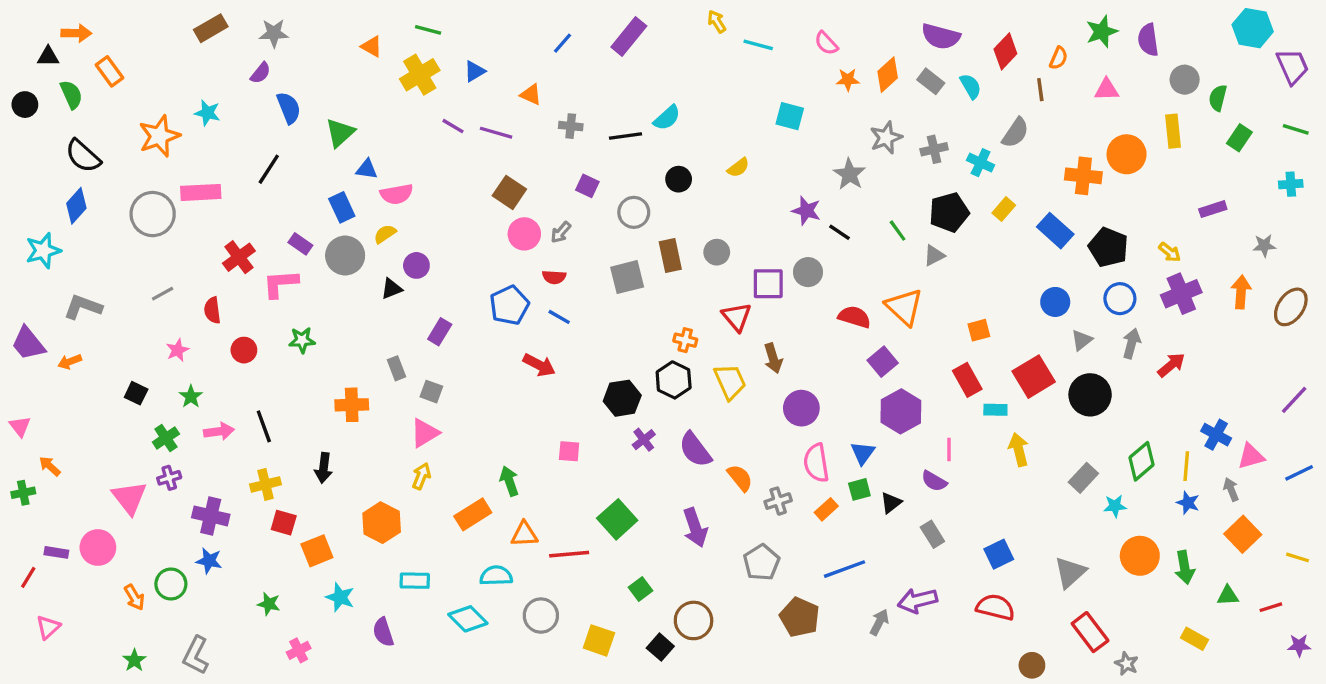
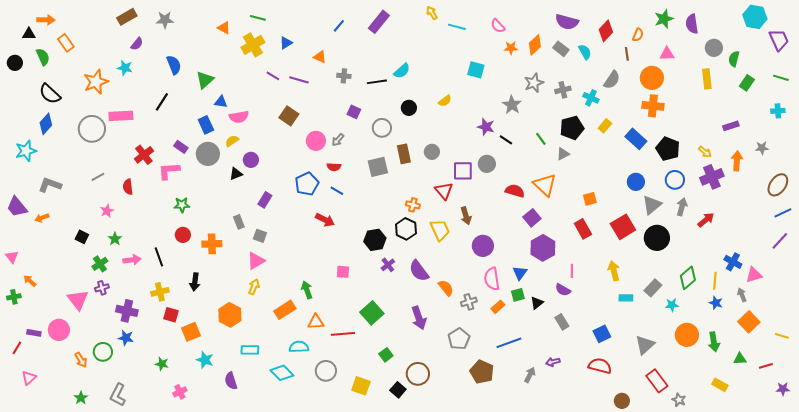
purple semicircle: (260, 73) -> (137, 44), moved
orange circle: (1127, 154) -> (652, 78), moved
brown square: (509, 192) -> (289, 116), moved
orange arrow: (1241, 292) -> (737, 161), moved
gray triangle: (1082, 340) -> (652, 205), size x1.5
red circle: (244, 350) -> (183, 235), moved
cyan rectangle: (995, 410) -> (626, 298), moved
blue line: (1299, 473) -> (783, 213), moved
purple arrow: (917, 601) -> (553, 362), size x0.6

